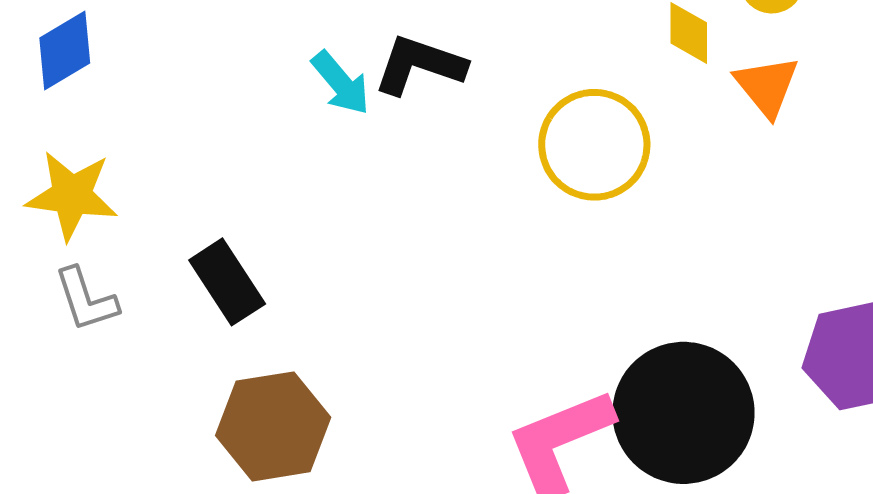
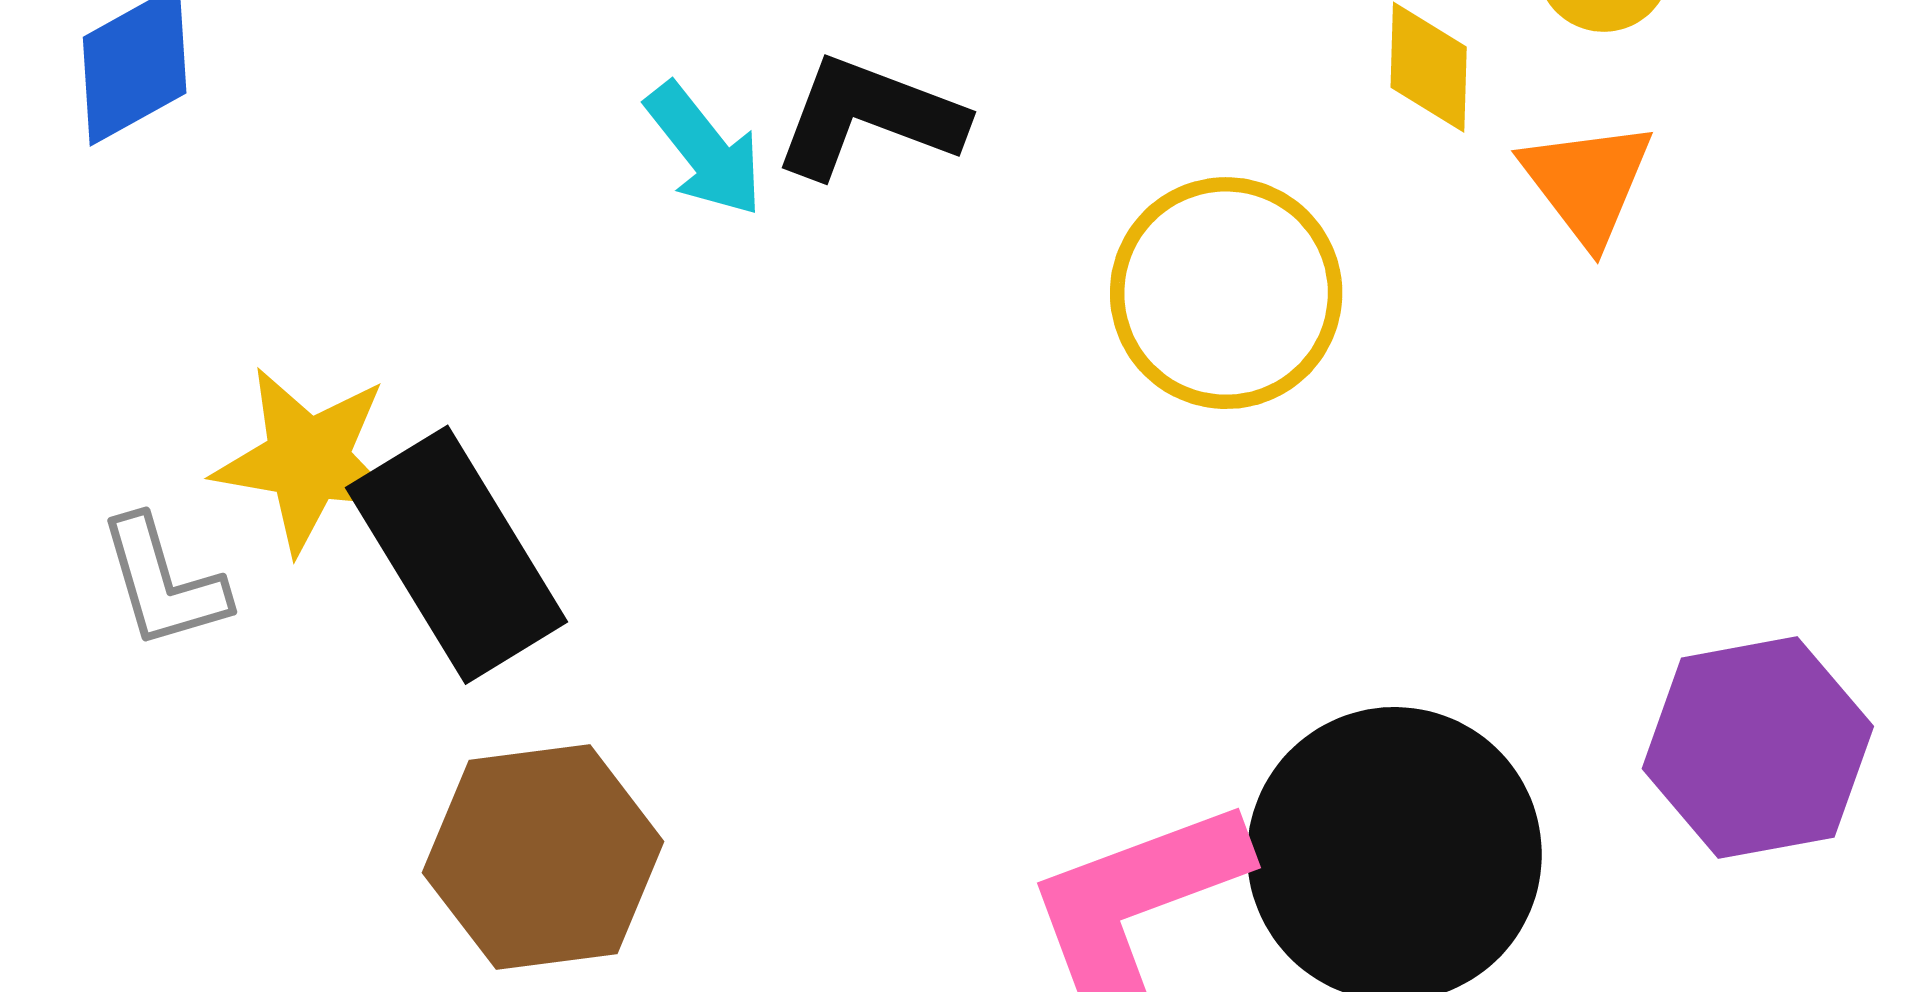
yellow star: (72, 195) -> (308, 460), moved
black rectangle: (227, 282) -> (457, 555), size x1.4

